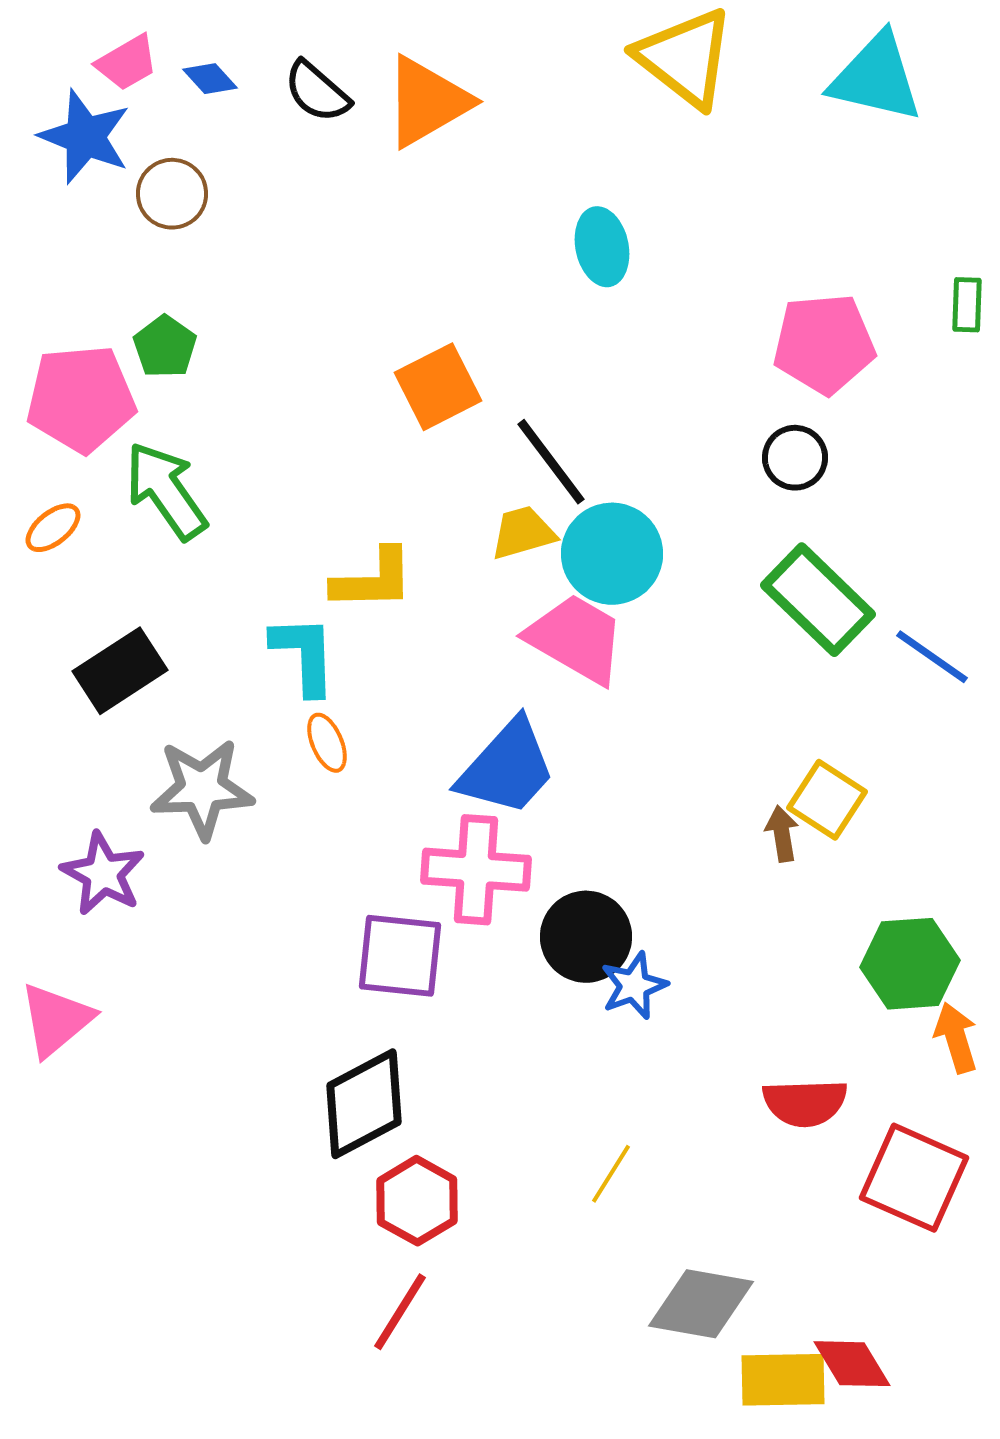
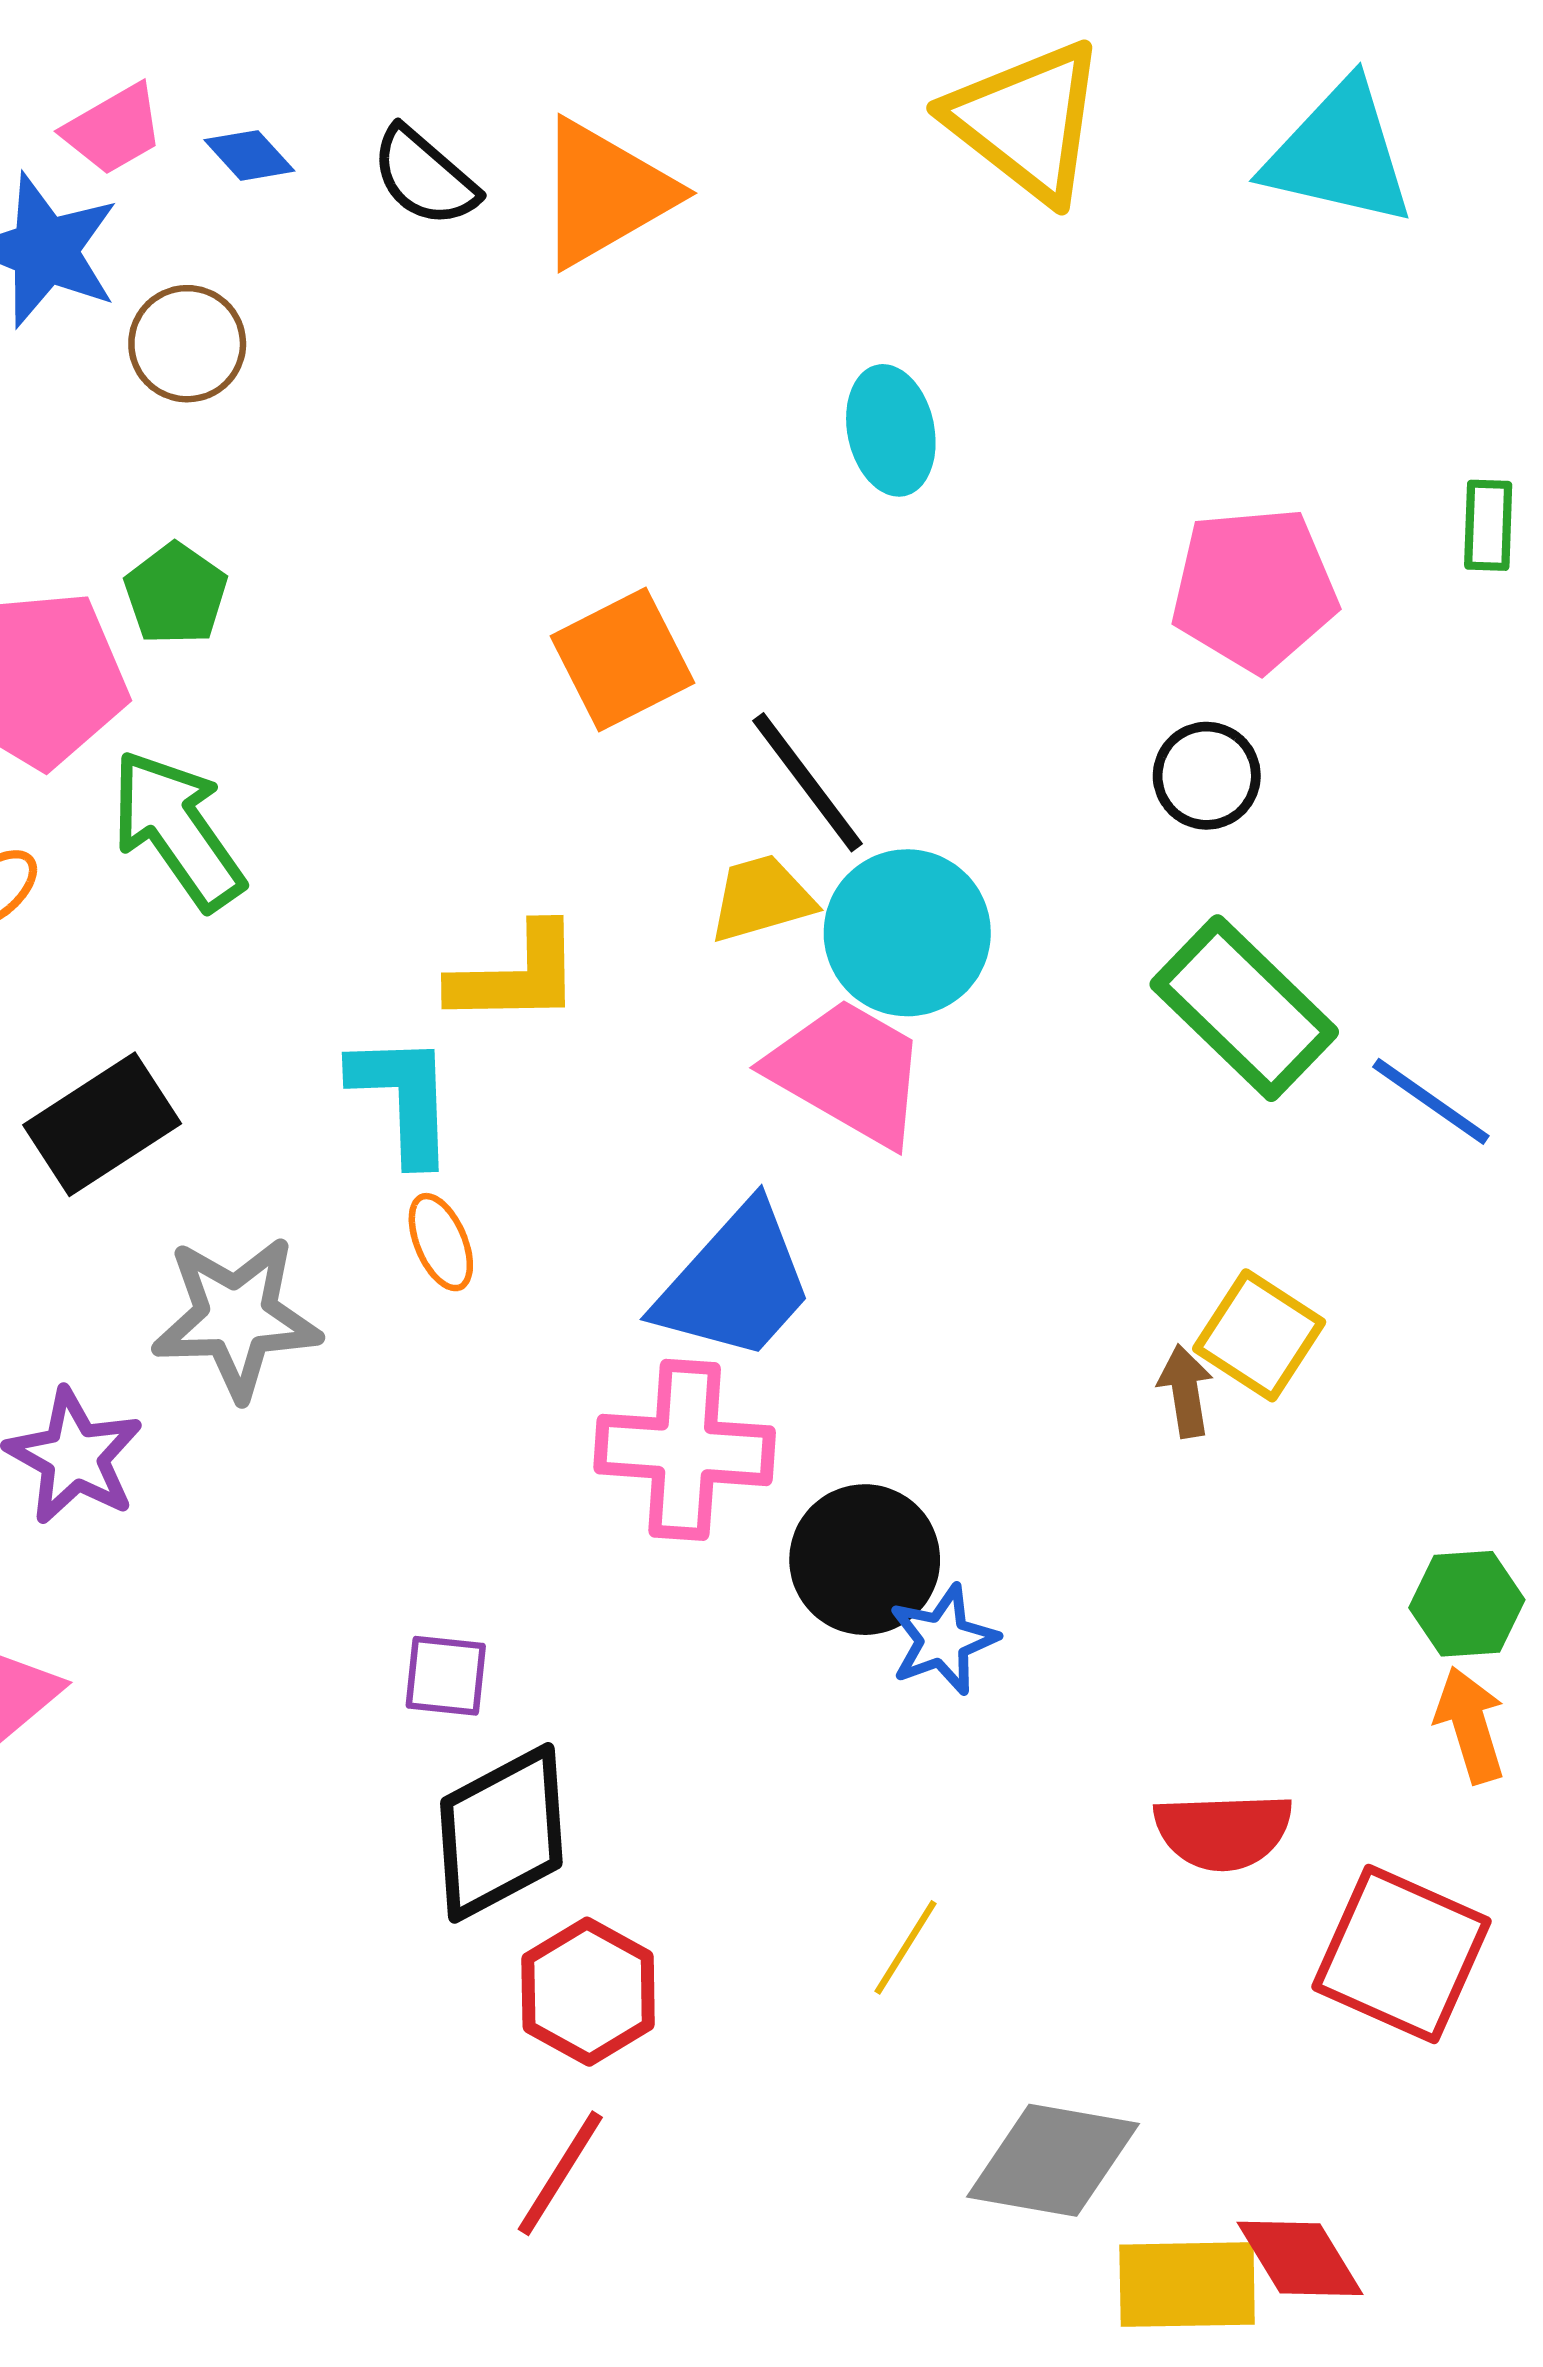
purple square: (400, 956) -> (446, 1676), moved, size x0.6
green hexagon: (910, 964) -> (1467, 1604), moved, size x0.7

